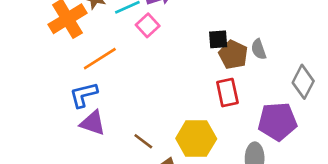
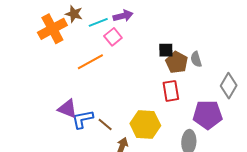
orange line: (100, 59) -> (90, 62), moved
blue L-shape: (84, 95) -> (83, 119), moved

